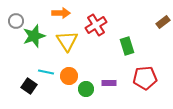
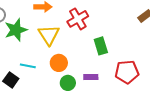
green rectangle: (127, 46) -> (101, 46), moved
orange circle: (69, 76) -> (59, 63), moved

